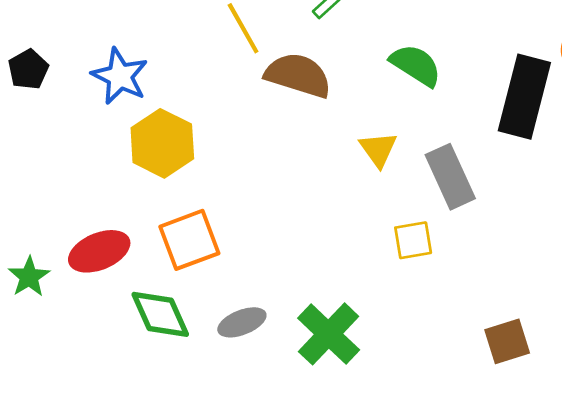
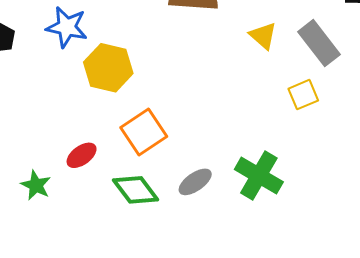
red ellipse: (99, 251) -> (82, 155), size x0.7

